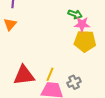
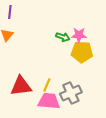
green arrow: (75, 14) -> (63, 37), moved
gray cross: (74, 82) -> (71, 93), size x1.5

